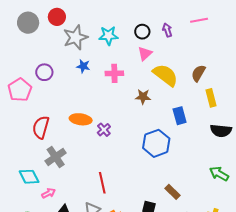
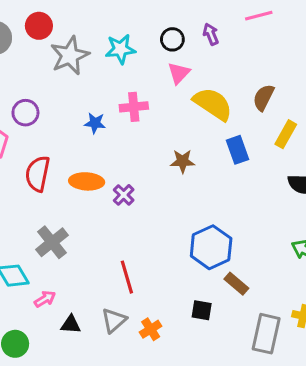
blue star: (83, 66) -> (95, 123), moved
brown star: (143, 97) -> (183, 161), moved
yellow rectangle: (211, 98) -> (286, 134), turned 48
blue rectangle: (180, 116) -> (237, 150), moved
red semicircle: (41, 127) -> (38, 174), moved
blue hexagon: (156, 143) -> (211, 247), moved

